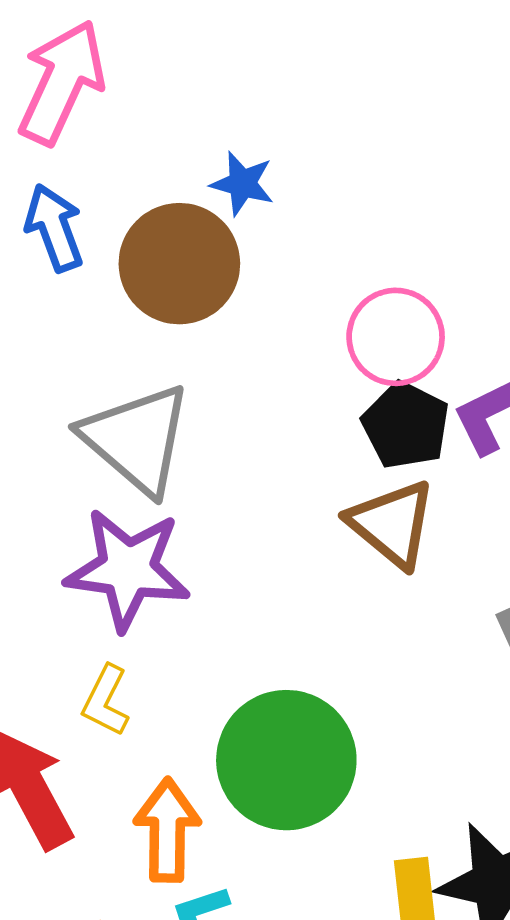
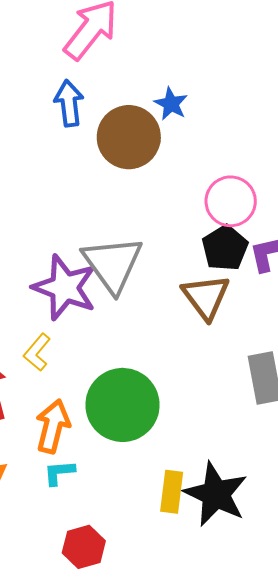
gray triangle: (137, 439) -> (112, 264), moved

